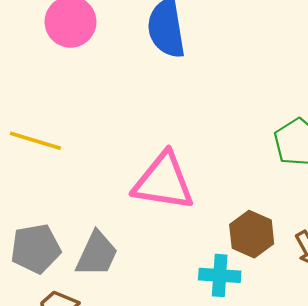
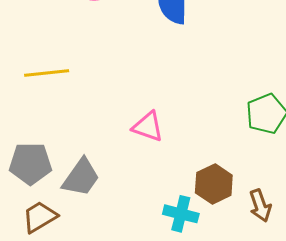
yellow line: (35, 141) -> (47, 73), turned -33
pink triangle: (163, 182) -> (148, 127), size x0.6

